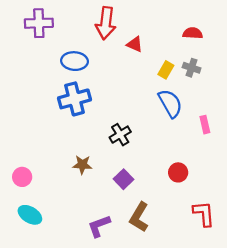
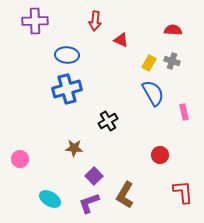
red arrow: (106, 23) -> (95, 21), size x0.7
purple square: (124, 179) -> (94, 176), moved
cyan ellipse: (30, 215) -> (50, 199), moved

